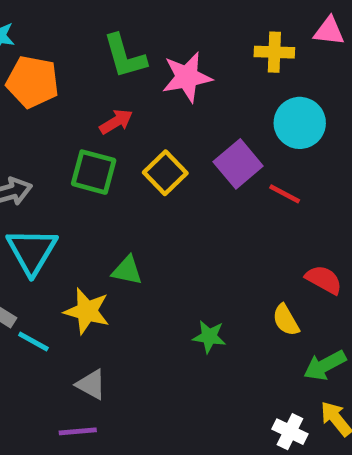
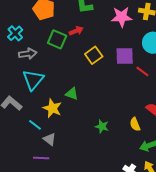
pink star: (187, 77) -> (122, 17), moved
purple square: (238, 164) -> (125, 56), turned 30
green square: (94, 172) -> (57, 39), moved
cyan line: (33, 342) -> (35, 125), moved

